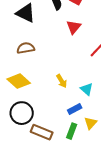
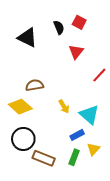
brown semicircle: (26, 48) -> (34, 85), moved
cyan triangle: (87, 89) -> (89, 115), size x1.5

